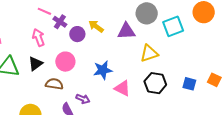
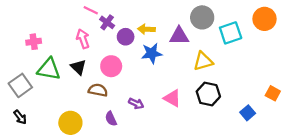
yellow arrow: (96, 26) -> (146, 29), turned -35
black triangle: (35, 64) -> (78, 67), turned -42
blue star: (103, 70) -> (152, 53), moved
blue square: (189, 84) -> (248, 113), moved, turned 32
purple arrow: (83, 99) -> (136, 103), moved

